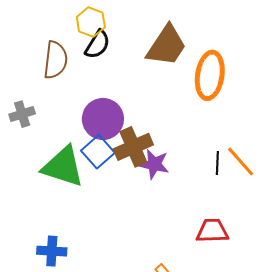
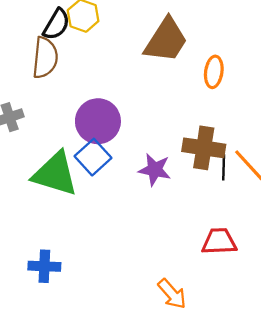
black semicircle: (97, 44) -> (56, 24), moved
orange ellipse: (210, 75) -> (214, 72), size x0.6
brown cross: (133, 147) -> (204, 148), moved, turned 33

